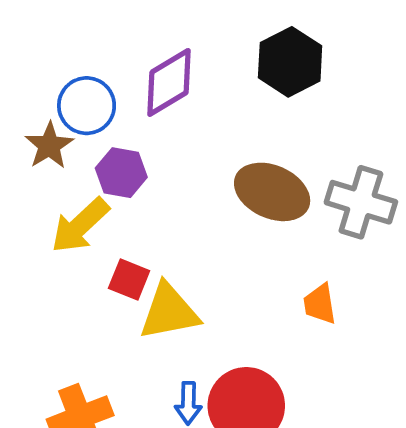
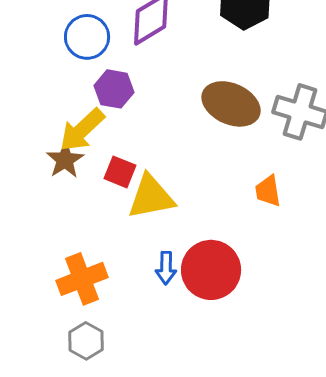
brown star: (49, 146) -> (65, 160), moved

